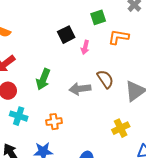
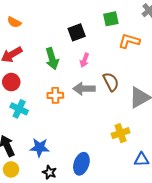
pink arrow: (85, 47) -> (84, 60), moved
green arrow: (43, 79) -> (52, 59), moved, turned -45
orange cross: (54, 122) -> (55, 95), moved

